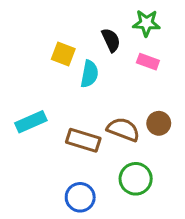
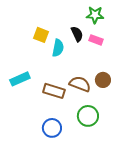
black semicircle: (111, 40) -> (77, 34), moved

